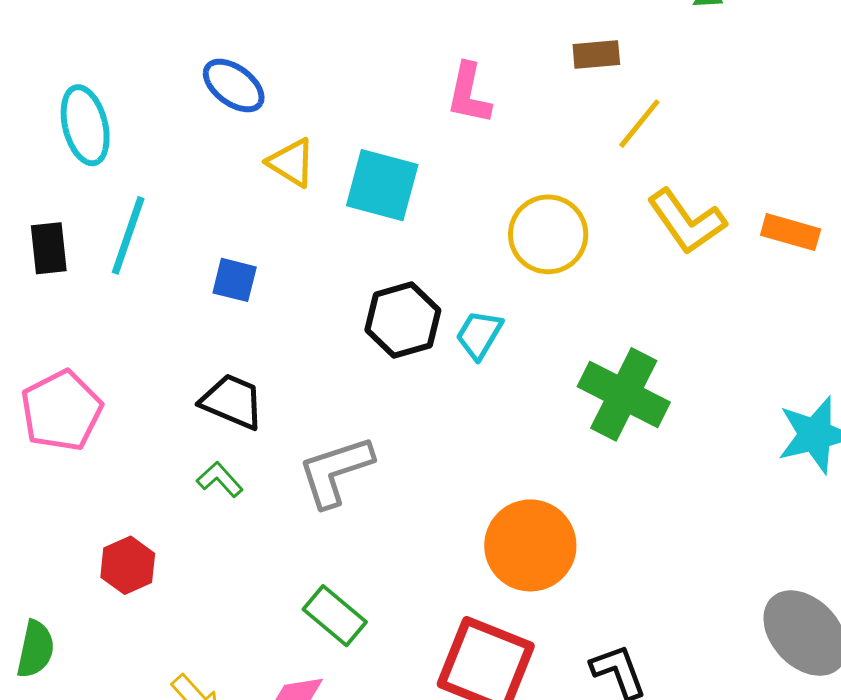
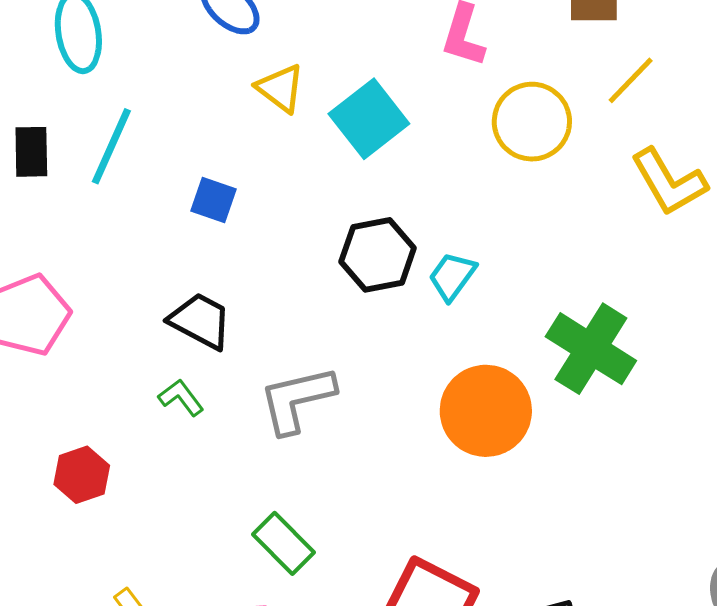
cyan square: (382, 185) -> (369, 119), turned 32
yellow circle: (548, 234) -> (532, 122), moved
orange circle: (530, 545) -> (486, 411), moved

